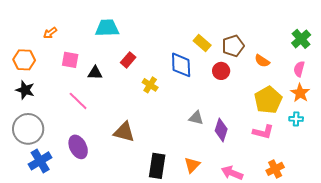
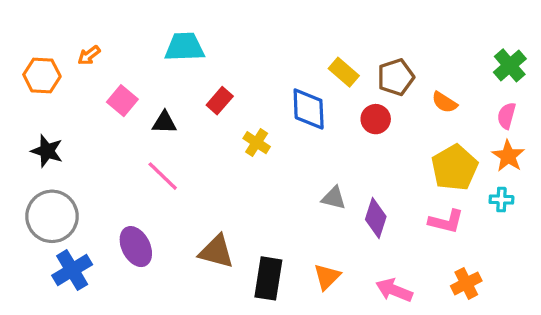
orange hexagon: (24, 60) -> (42, 75), moved
pink square: (70, 60) -> (122, 101), turned 30
pink line: (78, 101) -> (163, 176), moved
brown triangle: (124, 132) -> (216, 252), moved

